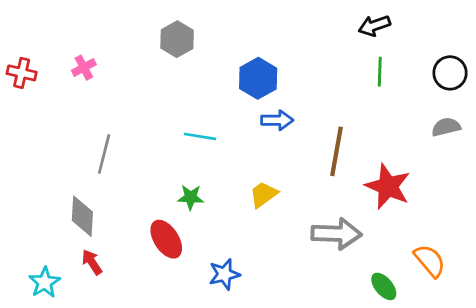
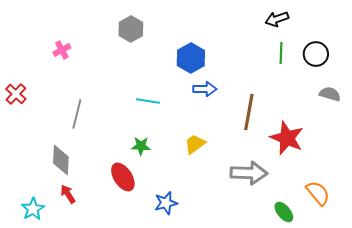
red cross: (22, 73) -> (16, 94), moved, turned 30
black circle: (450, 73) -> (316, 54), moved
gray semicircle: (446, 127) -> (330, 94), turned 30

